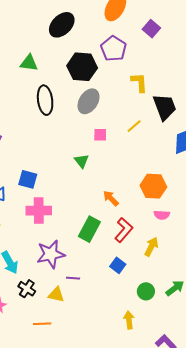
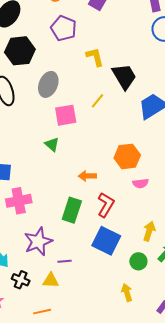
black hexagon: (82, 67) -> (20, 51), moved
pink square: (100, 135) -> (66, 115), size x1.6
orange arrow: (111, 198) -> (87, 176), turned -36
yellow arrow: (151, 247) -> (149, 231), moved
blue square: (118, 265) -> (106, 241), size x1.8

